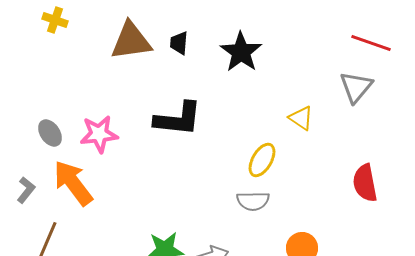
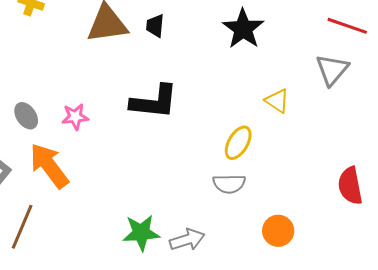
black star: (241, 52) -> (243, 29), moved
pink star: (99, 134) -> (75, 117), size x0.7
red semicircle: (365, 183) -> (350, 186), moved

